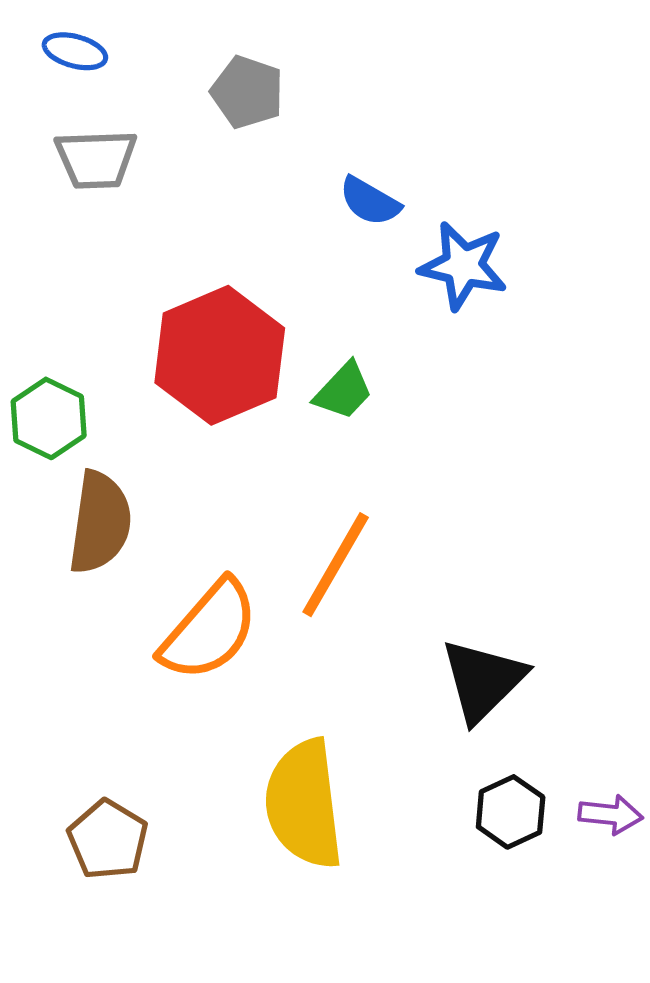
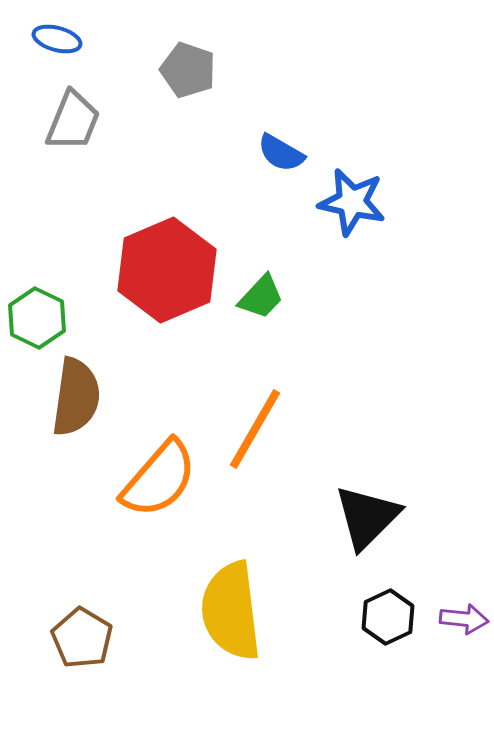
gray trapezoid: (96, 159) -> (73, 121), turned -66

